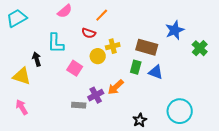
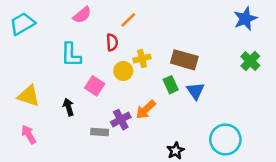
blue star: (175, 30) -> (245, 19), moved
red semicircle: (89, 33) -> (112, 42), turned -112
black arrow: (37, 59) -> (68, 107), moved
green rectangle: (136, 67) -> (171, 85), turned -40
blue triangle: (156, 72) -> (195, 91), turned 35

